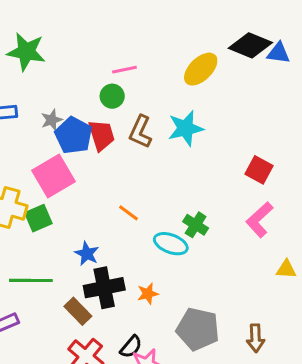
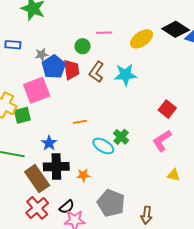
pink line: (124, 70) -> (104, 33), moved
orange line: (129, 213) -> (80, 122), turned -56
brown rectangle: (78, 311) -> (37, 179), size x1.5

